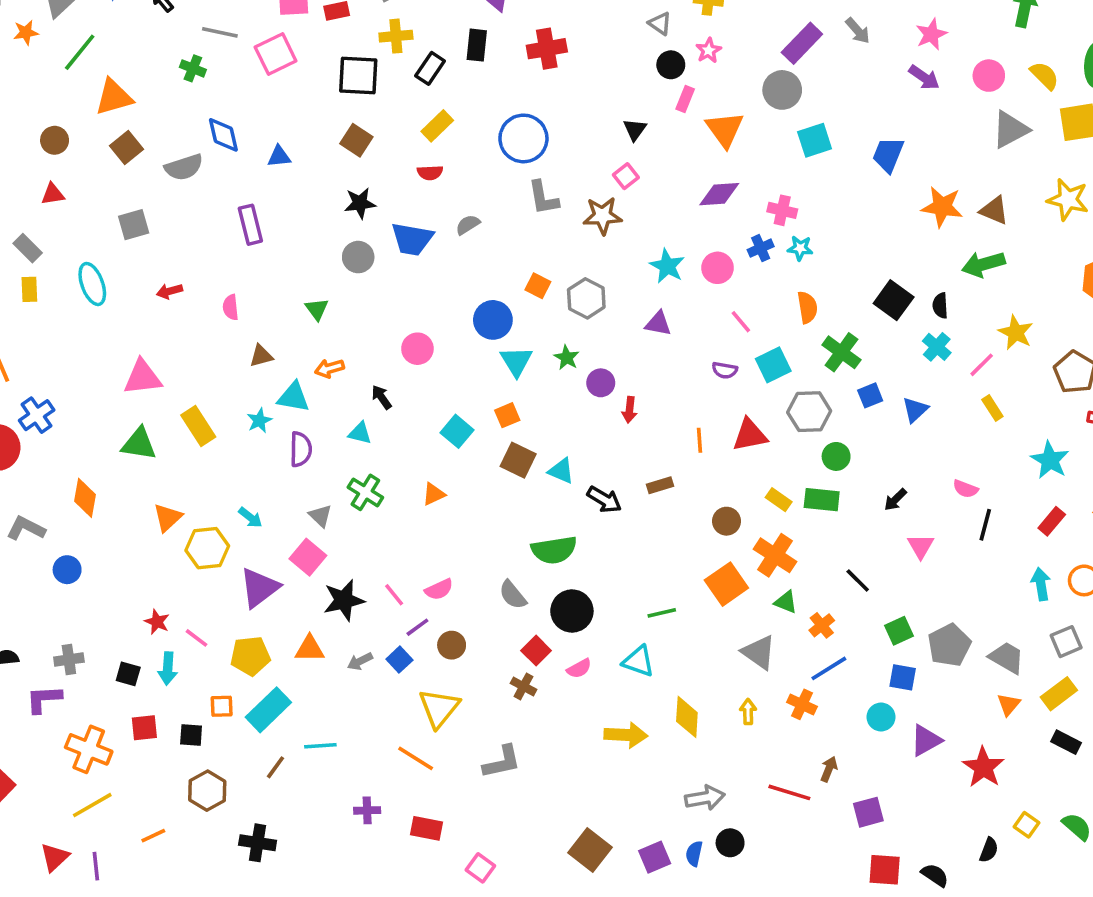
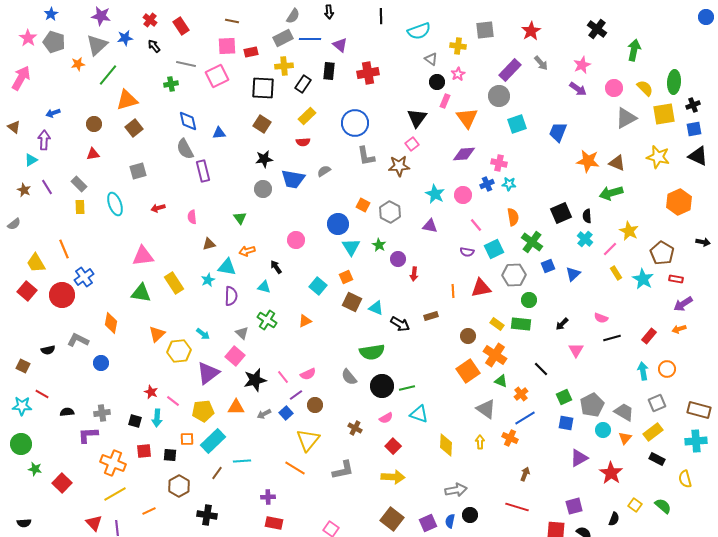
green cross: (193, 68) -> (171, 84), turned -32
black triangle: (635, 129) -> (417, 118), size x1.5
gray semicircle: (184, 167) -> (185, 149), moved, turned 80
black square: (894, 300) -> (561, 213), turned 30
cyan star: (1050, 460) -> (643, 279), moved
black line: (985, 525) -> (612, 338), turned 60
green line: (662, 613) -> (407, 388), moved
red square: (536, 651) -> (393, 446), moved
cyan circle: (881, 717) -> (603, 430), moved
yellow arrow: (626, 735) -> (393, 477), moved
red line: (789, 792) -> (517, 507), moved
purple square: (868, 812) -> (574, 506), moved
red rectangle: (426, 828) -> (274, 523), moved
red triangle: (55, 857) -> (94, 523), turned -30

